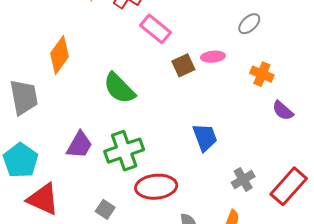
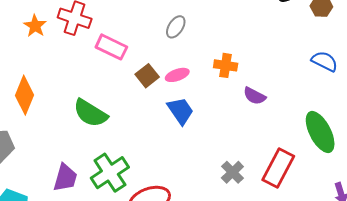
gray ellipse: (249, 24) -> (176, 27), moved
pink ellipse: (213, 57) -> (177, 75), moved
blue trapezoid: (205, 137) -> (181, 111), moved

